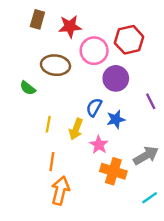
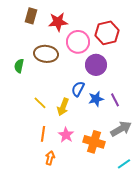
green semicircle: (28, 88) -> (19, 66), moved, turned 64
purple line: (151, 101) -> (115, 100), moved
yellow line: (48, 124) -> (40, 103), turned -56
pink star: (99, 145) -> (66, 135), moved
orange arrow: (60, 191) -> (50, 158), size x0.6

